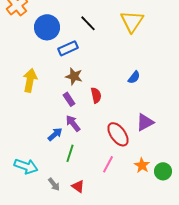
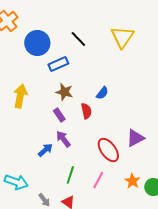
blue semicircle: (134, 77) -> (102, 93), moved
green line: (70, 153) -> (70, 175), moved

